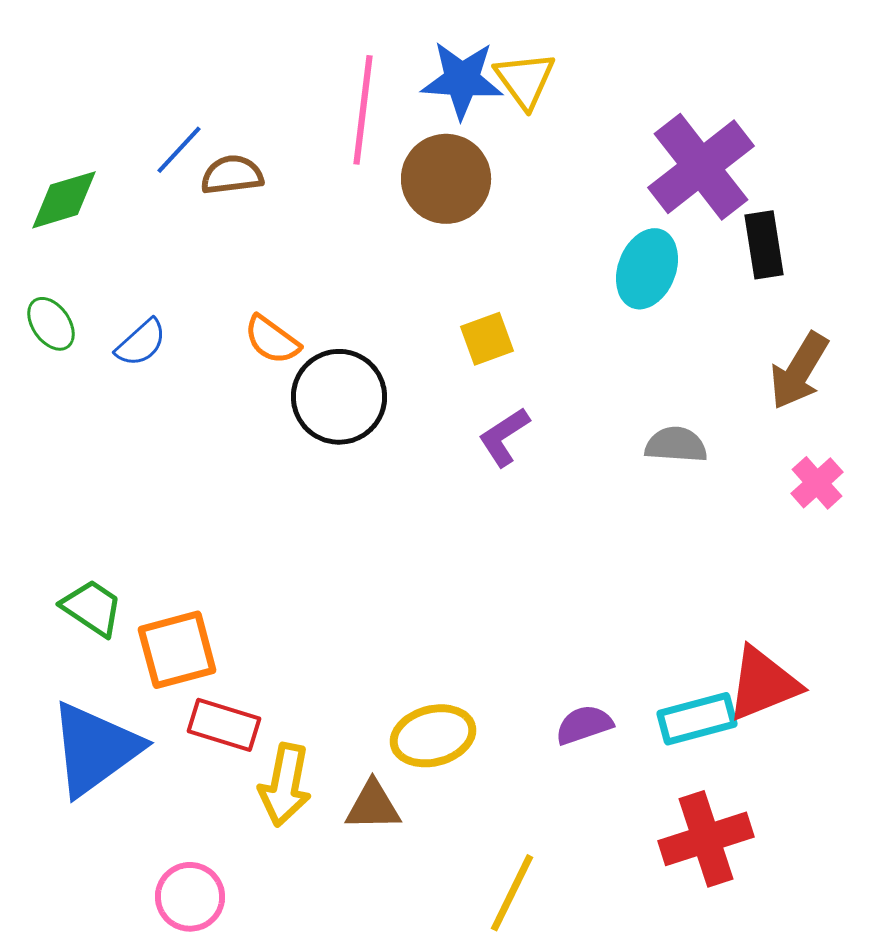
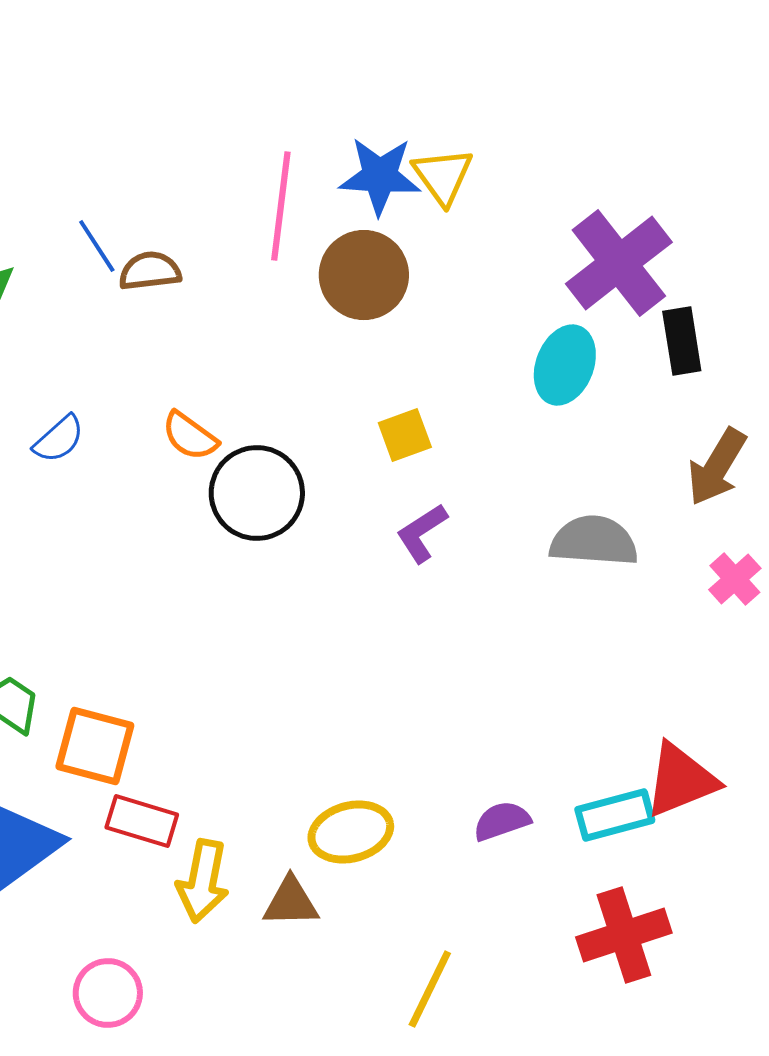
blue line: (179, 150) -> (97, 246), turned -76
gray semicircle: (676, 445) -> (594, 541), size x1.4
orange square: (177, 650) -> (95, 746), turned 30

